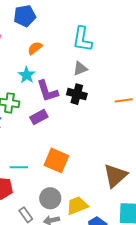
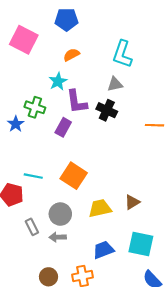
purple rectangle: (39, 117) -> (63, 127), turned -42
brown triangle: (115, 176) -> (132, 202), size x0.6
yellow trapezoid: (77, 206) -> (100, 208), moved

